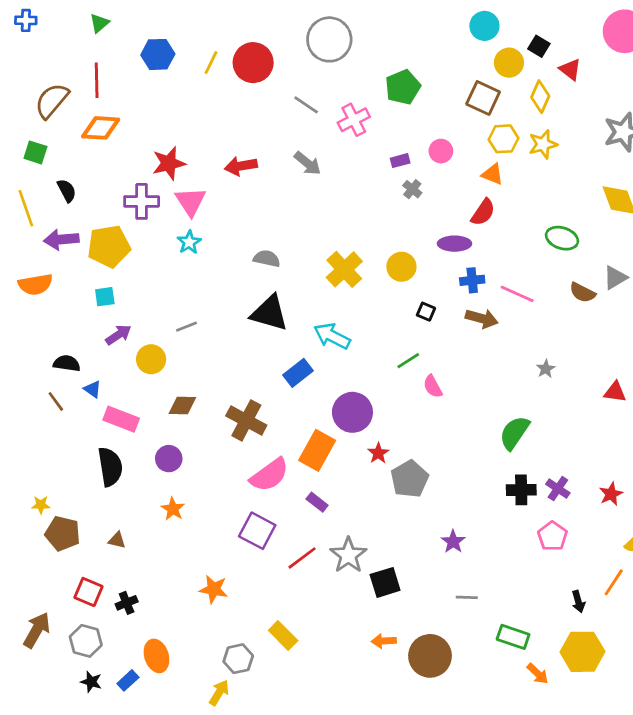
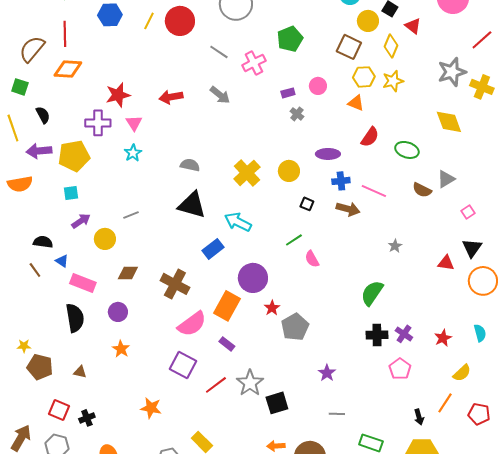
pink triangle: (191, 201) -> (134, 123), size x0.7
red semicircle: (483, 212) -> (370, 137), moved

